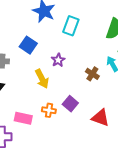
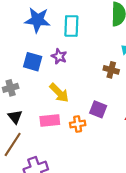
purple star: (58, 60) -> (59, 56), moved
pink rectangle: (23, 118) -> (50, 120), moved

